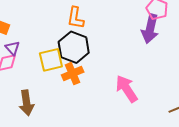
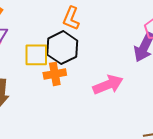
pink arrow: (127, 89) -> (108, 85), moved, turned 88

